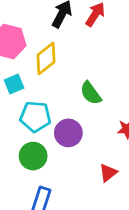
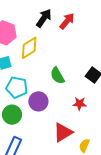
red triangle: (108, 173) -> (63, 132), size x1.5

